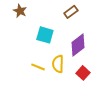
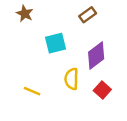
cyan square: (45, 35) -> (55, 43), turned -30
yellow line: (38, 67) -> (32, 91), moved

